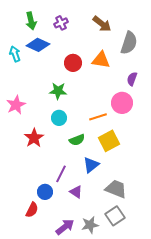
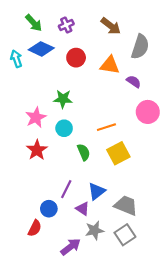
green arrow: (31, 21) -> (34, 23), turned -30
red circle: (73, 63) -> (76, 58), moved
purple semicircle: (132, 79) -> (134, 82), moved, turned 104
pink circle: (122, 103) -> (148, 112), moved
pink star: (16, 105) -> (36, 117), moved
green semicircle: (77, 140) -> (84, 152), turned -91
blue triangle: (91, 165) -> (97, 191), moved
gray star: (90, 225) -> (94, 230), moved

